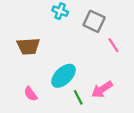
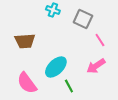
pink arrow: (102, 89) -> (96, 66), moved
pink semicircle: (31, 94) -> (27, 83), size x1.6

